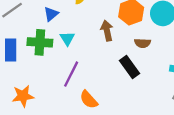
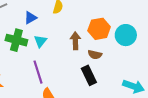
brown semicircle: (143, 43) -> (95, 55), moved
purple line: (71, 74) -> (38, 72), turned -55

